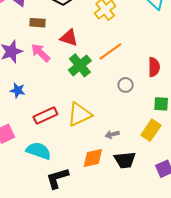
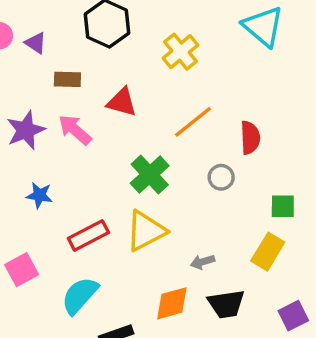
green cross: (80, 65) -> (150, 175), moved
red semicircle: (154, 67) -> (250, 138), moved
cyan semicircle: (39, 151) -> (80, 296), turned -65

